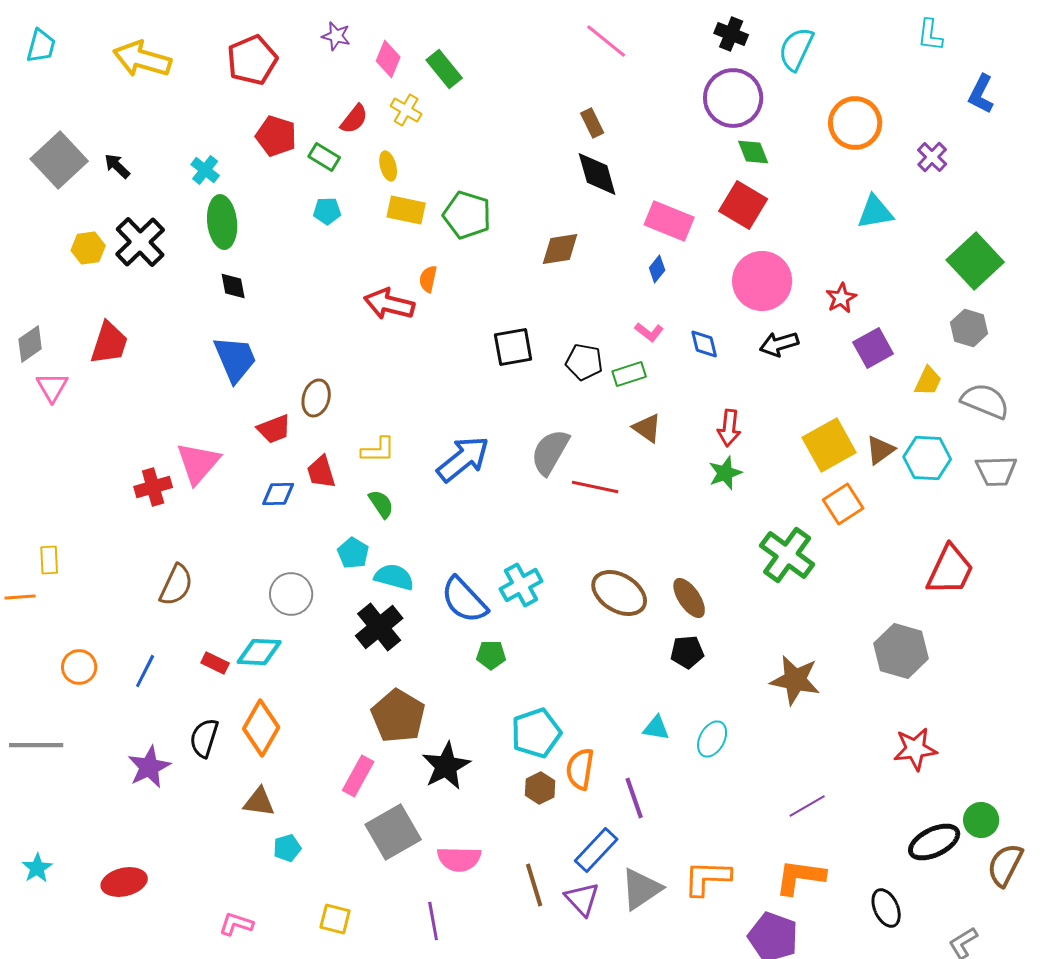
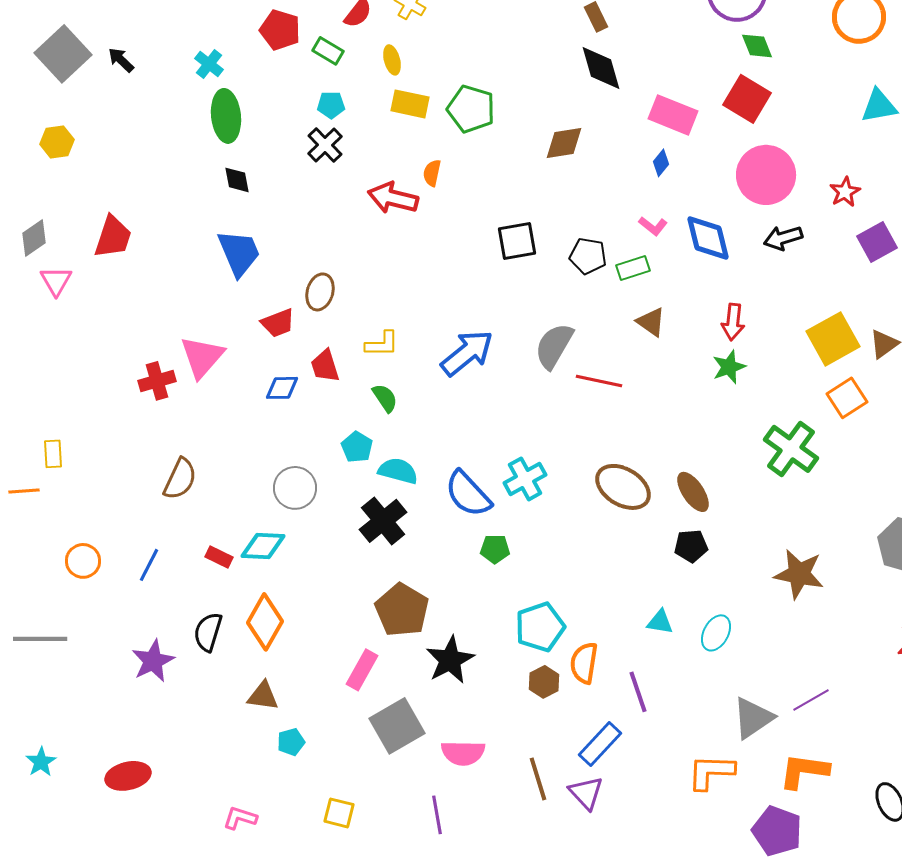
black cross: (140, 242) -> (325, 145), moved, size x0.7
yellow hexagon: (88, 248) -> (57, 142), moved
blue diamond: (704, 344) -> (708, 238), size x1.6
gray triangle: (641, 889) -> (753, 718), moved

